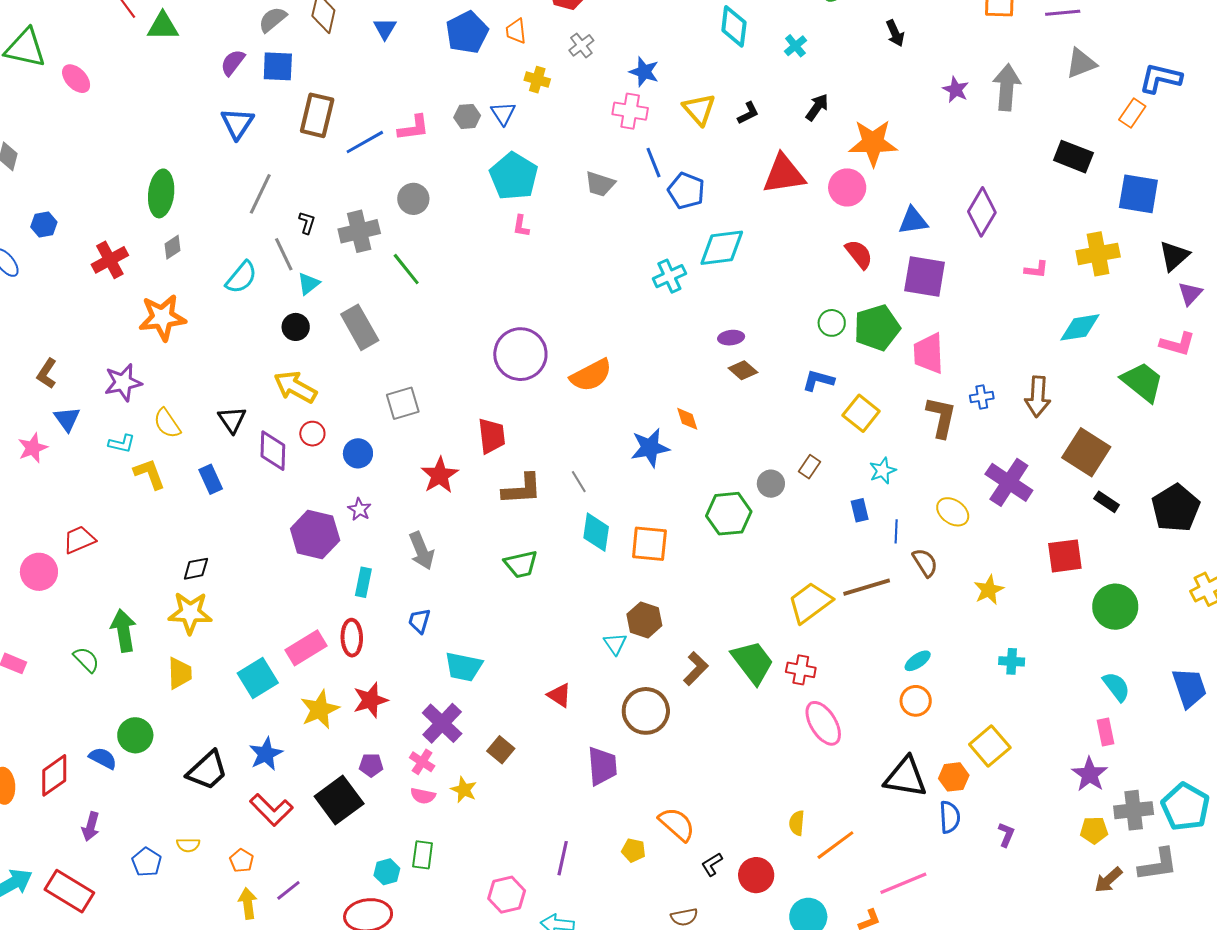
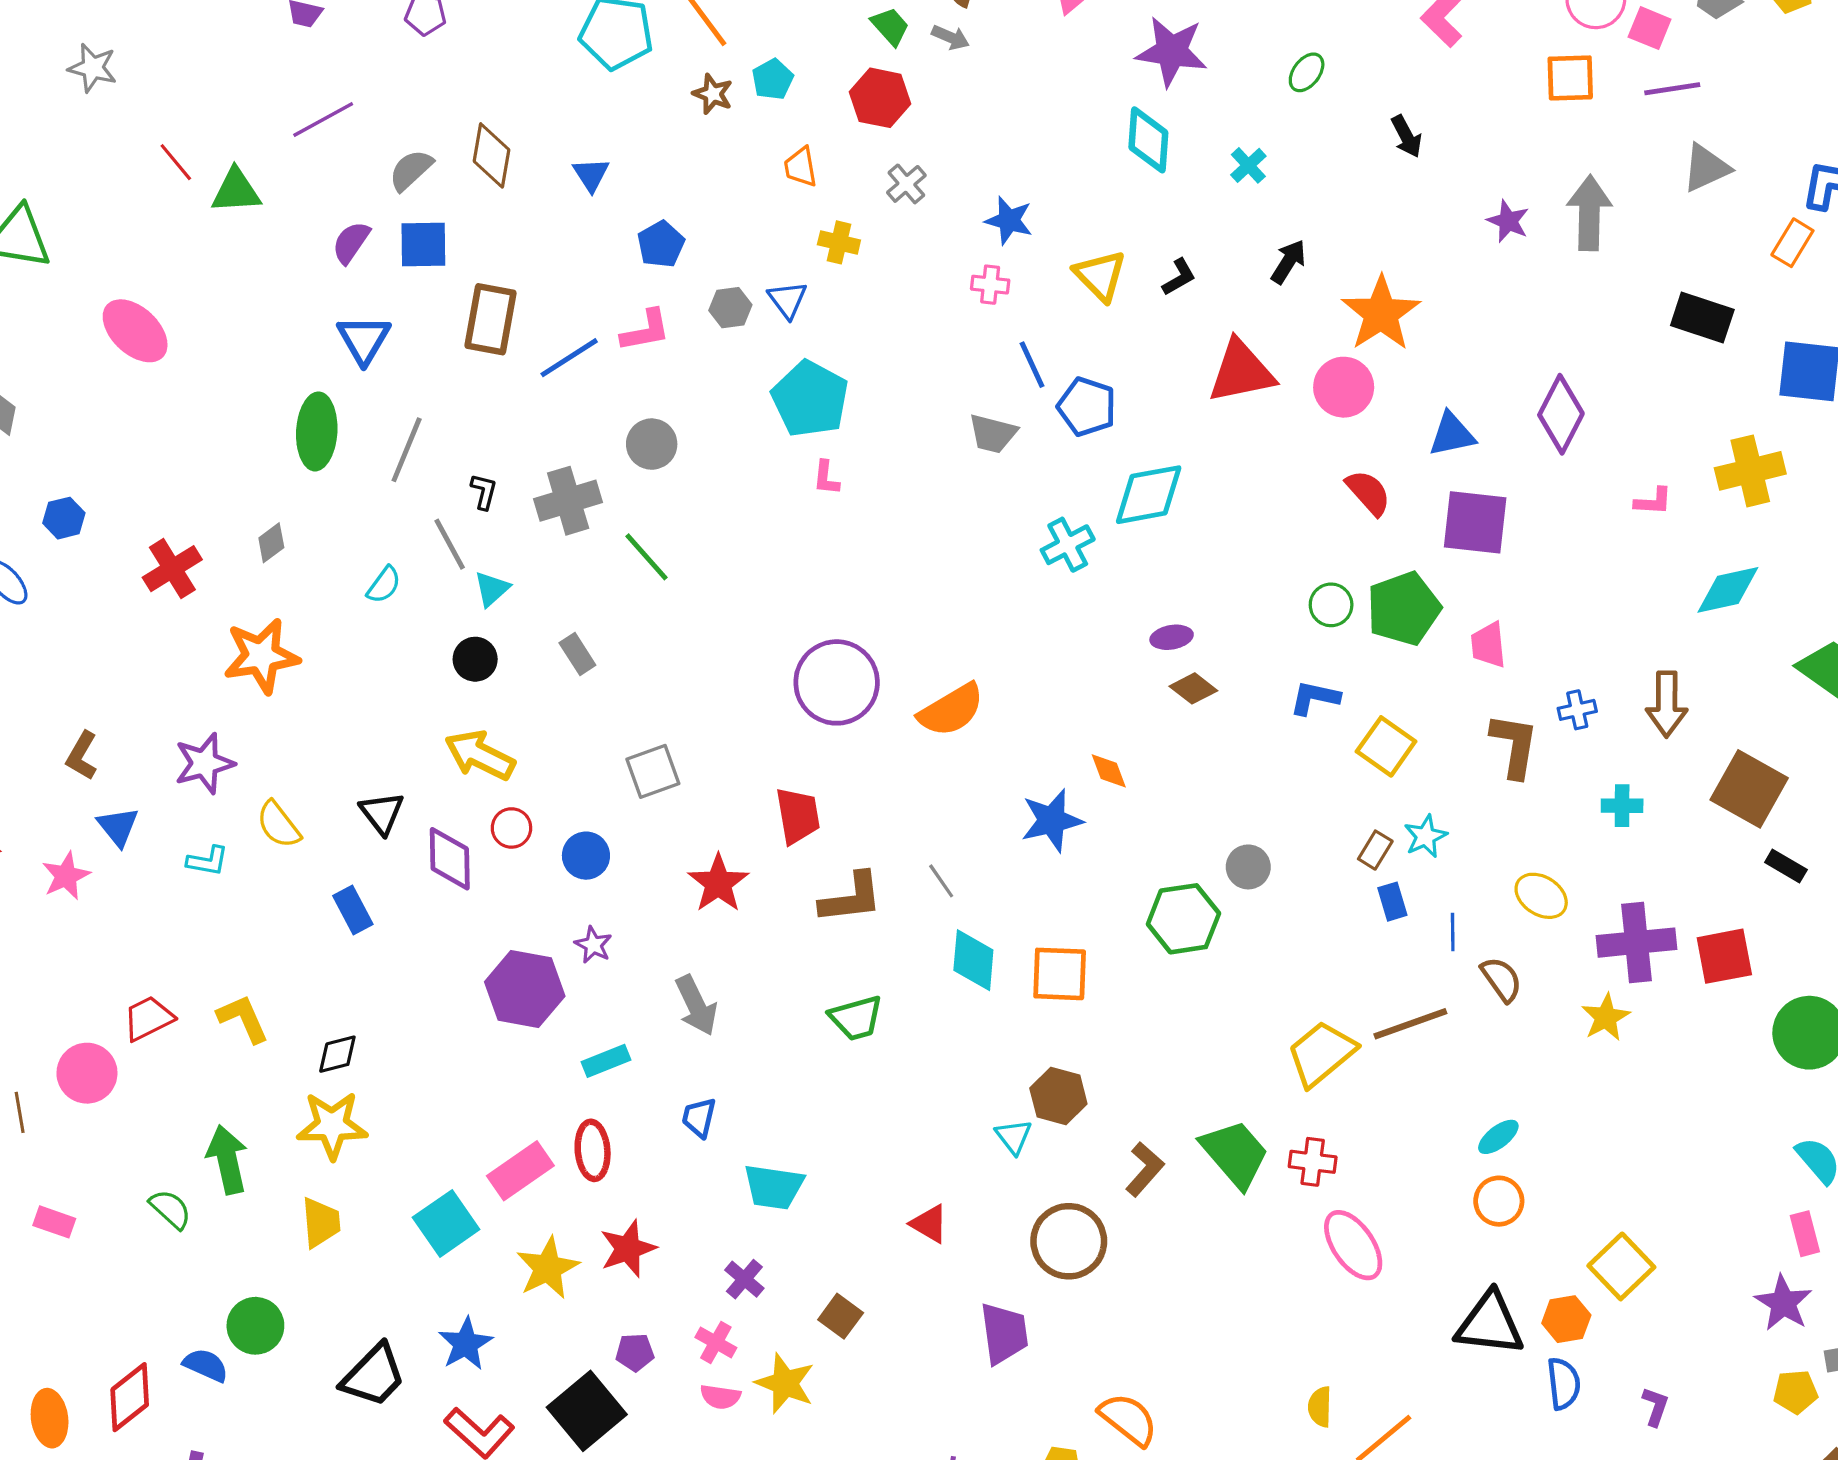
blue pentagon: (467, 32) -> (661, 244), moved, size x0.7
pink ellipse: (76, 79) -> (135, 331), moved, size x1.4
pink cross: (630, 111) -> (990, 285), size x0.7
orange star: (873, 143) -> (1381, 313), turned -30
gray trapezoid: (600, 184) -> (993, 434), moved
green ellipse: (161, 193) -> (317, 431), moved
cyan semicircle: (241, 277) -> (384, 585), size x0.7
gray rectangle: (360, 327) -> (577, 654), size x0.6
pink trapezoid: (929, 353) -> (1488, 645), size x0.7
brown rectangle: (809, 467) -> (1375, 850), moved
yellow L-shape: (149, 474) -> (243, 1019), moved
purple cross: (1009, 482) -> (1637, 943), moved, turned -36
cyan rectangle: (363, 582) -> (606, 1061), turned 60
cyan cross: (1012, 661) -> (1622, 806), moved
purple cross: (442, 723) -> (744, 1279), size x0.6
yellow star: (464, 790) -> (785, 1383), size x1.4

